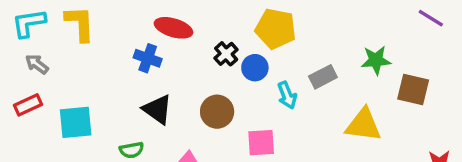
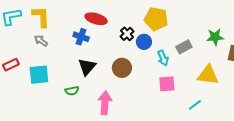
gray arrow: (37, 64) -> (41, 41), moved
black triangle: (157, 109) -> (87, 67), turned 36
pink square: (261, 143) -> (167, 84), moved

